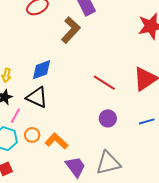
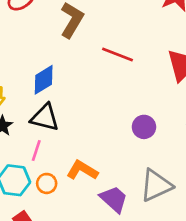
red line: (104, 83) -> (117, 55), moved
pink line: (15, 116) -> (36, 150), moved
orange circle: (32, 135) -> (47, 183), moved

